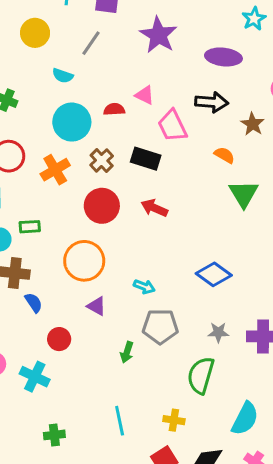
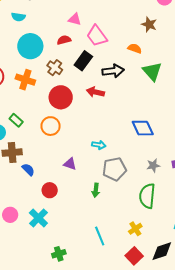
black arrow: (212, 102) -> (113, 71), moved
red semicircle: (114, 109) -> (64, 40), moved
black rectangle: (146, 159) -> (83, 61), turned -60
orange cross: (55, 170) -> (25, 80), turned -30
green rectangle: (30, 227) -> (16, 120), turned 56
orange circle: (84, 261) -> (51, 126), moved, size x0.7
blue diamond: (214, 274) -> (143, 128), turned 40
cyan cross: (35, 377) -> (38, 218), turned 30
yellow cross: (174, 420) -> (135, 229), turned -32

